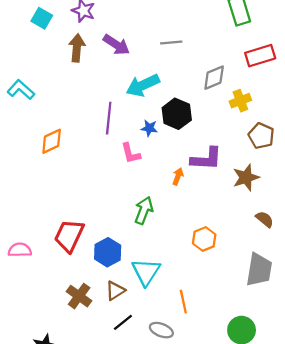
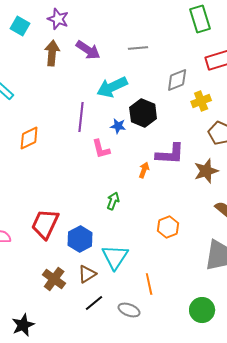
green arrow: (144, 210) -> (113, 201), size x0.7

